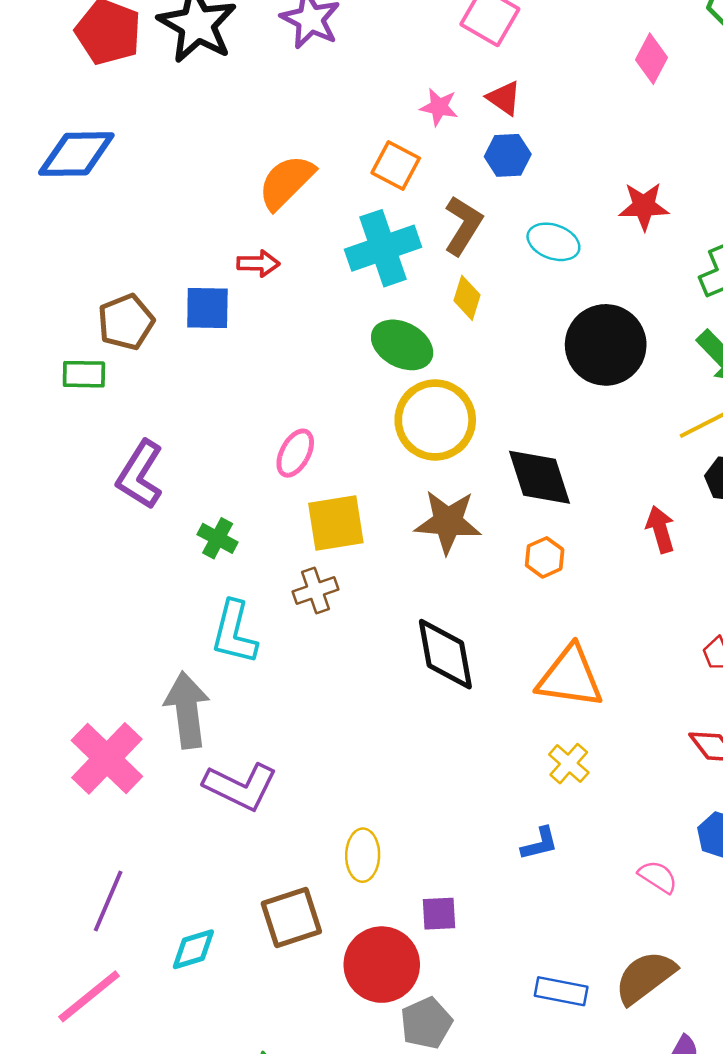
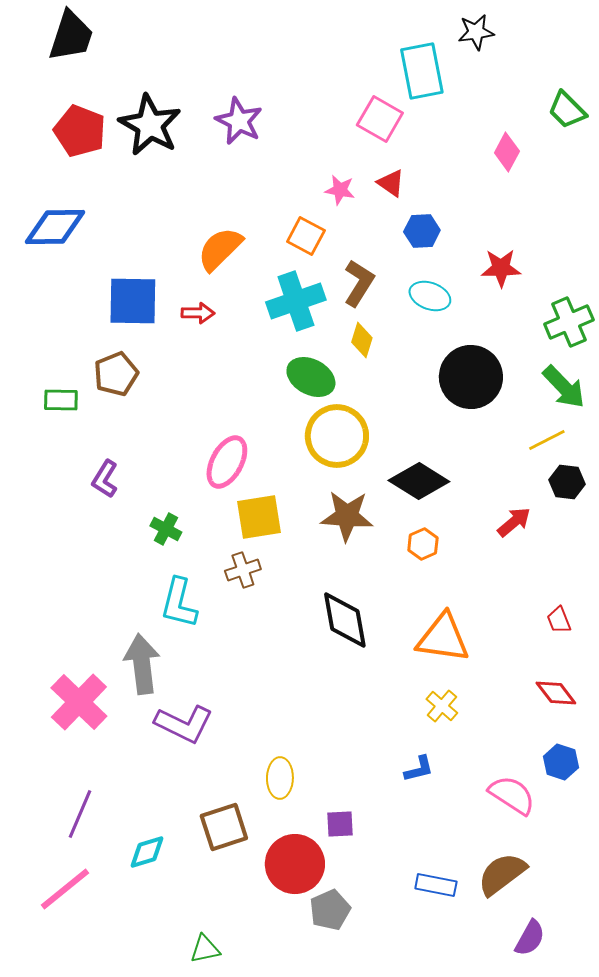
blue hexagon: (508, 155) -> (422, 231), moved
blue square: (207, 308) -> (133, 301), moved, size x1.4
brown pentagon: (126, 322) -> (116, 374), moved
pink ellipse: (295, 453) -> (227, 462), size x1.4
purple L-shape: (140, 475) -> (105, 479), size x0.7
black diamond: (539, 477) -> (419, 481), turned -40
red arrow: (660, 529) -> (514, 522), turned 66
pink semicircle: (658, 877) -> (512, 795), size x1.5

